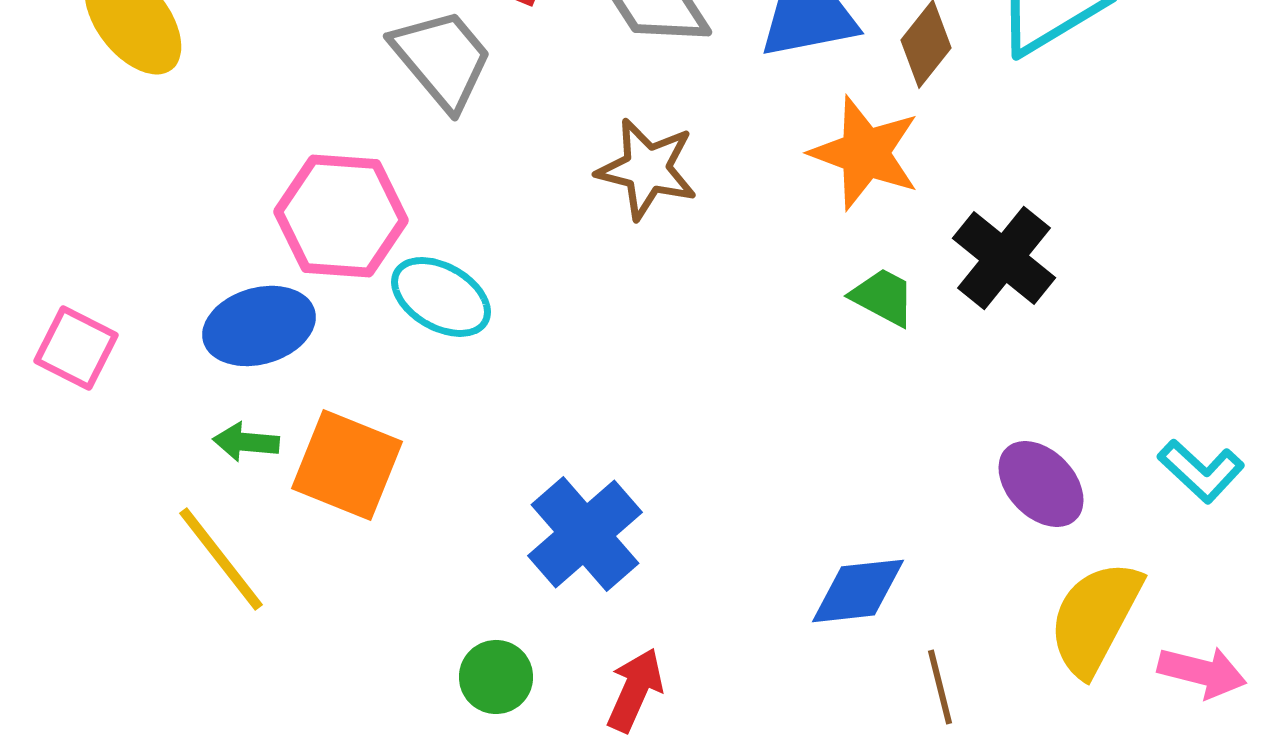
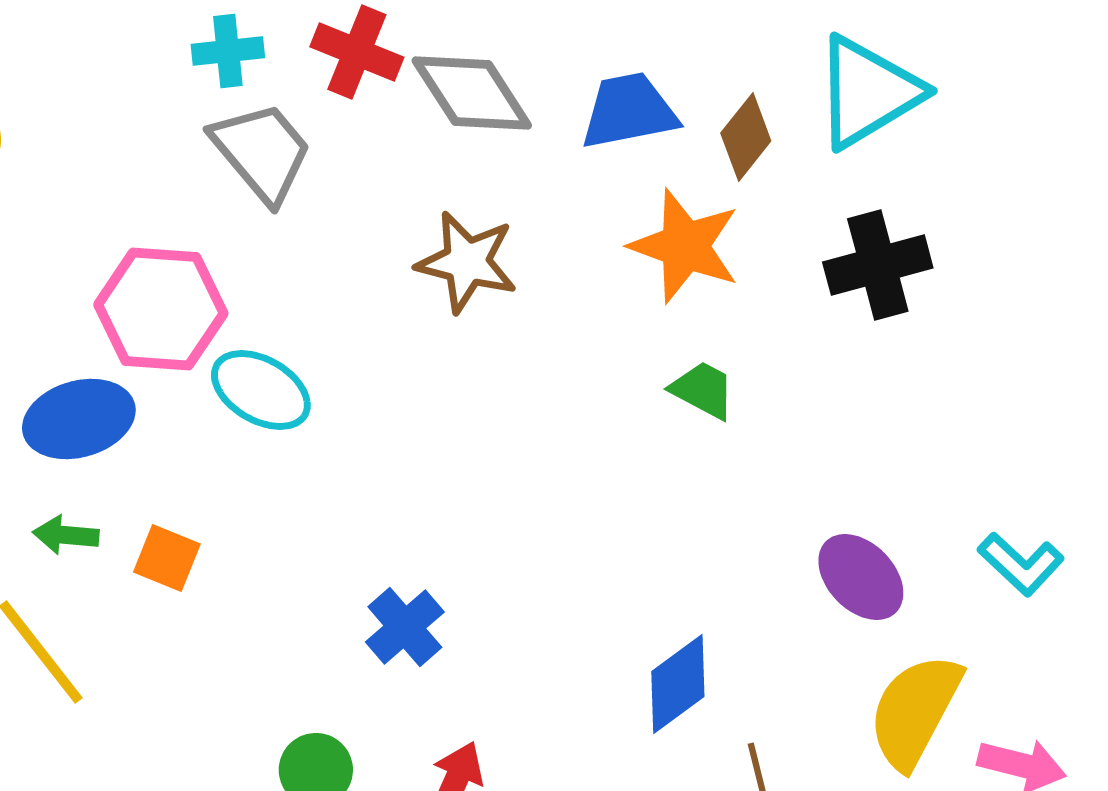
black cross: (1004, 258) -> (878, 265), moved, turned 36
orange square: (347, 465) -> (167, 558), size x0.6
blue cross: (585, 534) -> (405, 627), size x0.7
blue diamond: (858, 591) -> (678, 684), turned -30

